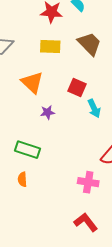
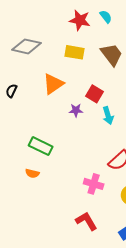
orange triangle: (32, 82) -> (53, 84), turned 35
purple star: (48, 112) -> (76, 110), moved
orange semicircle: (22, 179) -> (32, 173), turned -80

